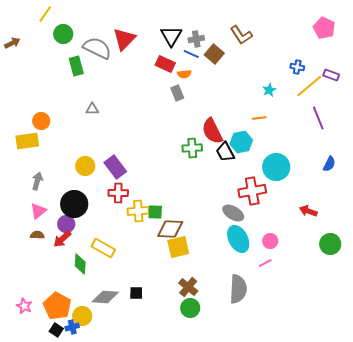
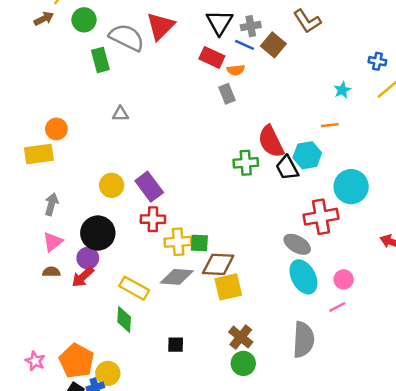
brown arrow: (12, 43) -> (44, 19), moved
green diamond: (80, 264) -> (124, 320), moved
gray diamond: (105, 297) -> (177, 277), moved

